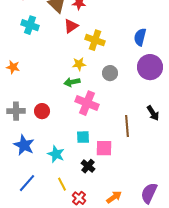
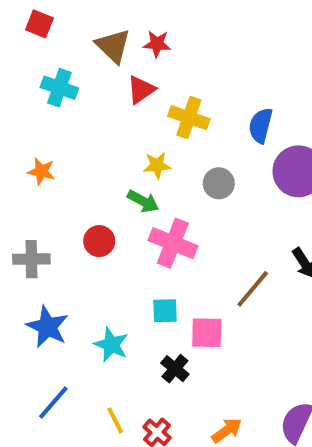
blue semicircle: (140, 37) -> (261, 126), moved
orange star: (13, 67) -> (41, 171), moved
green arrow: (72, 82) -> (143, 201), turned -140
red circle: (42, 111) -> (99, 241), moved
brown line: (127, 126) -> (253, 289), turned 45
yellow line: (62, 184) -> (115, 420), moved

